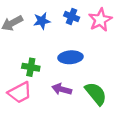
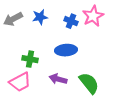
blue cross: (72, 17) -> (71, 21), moved

